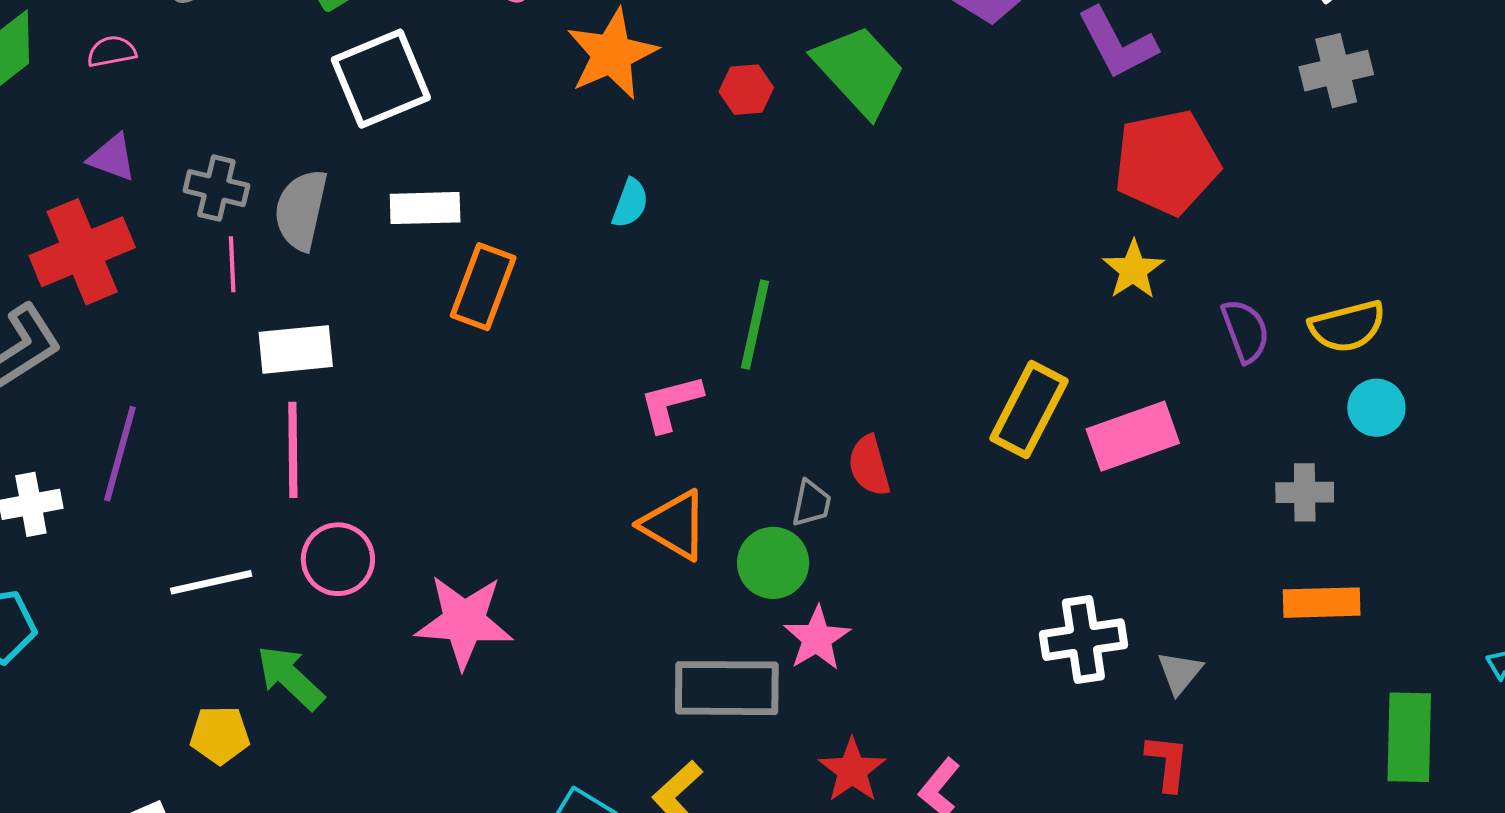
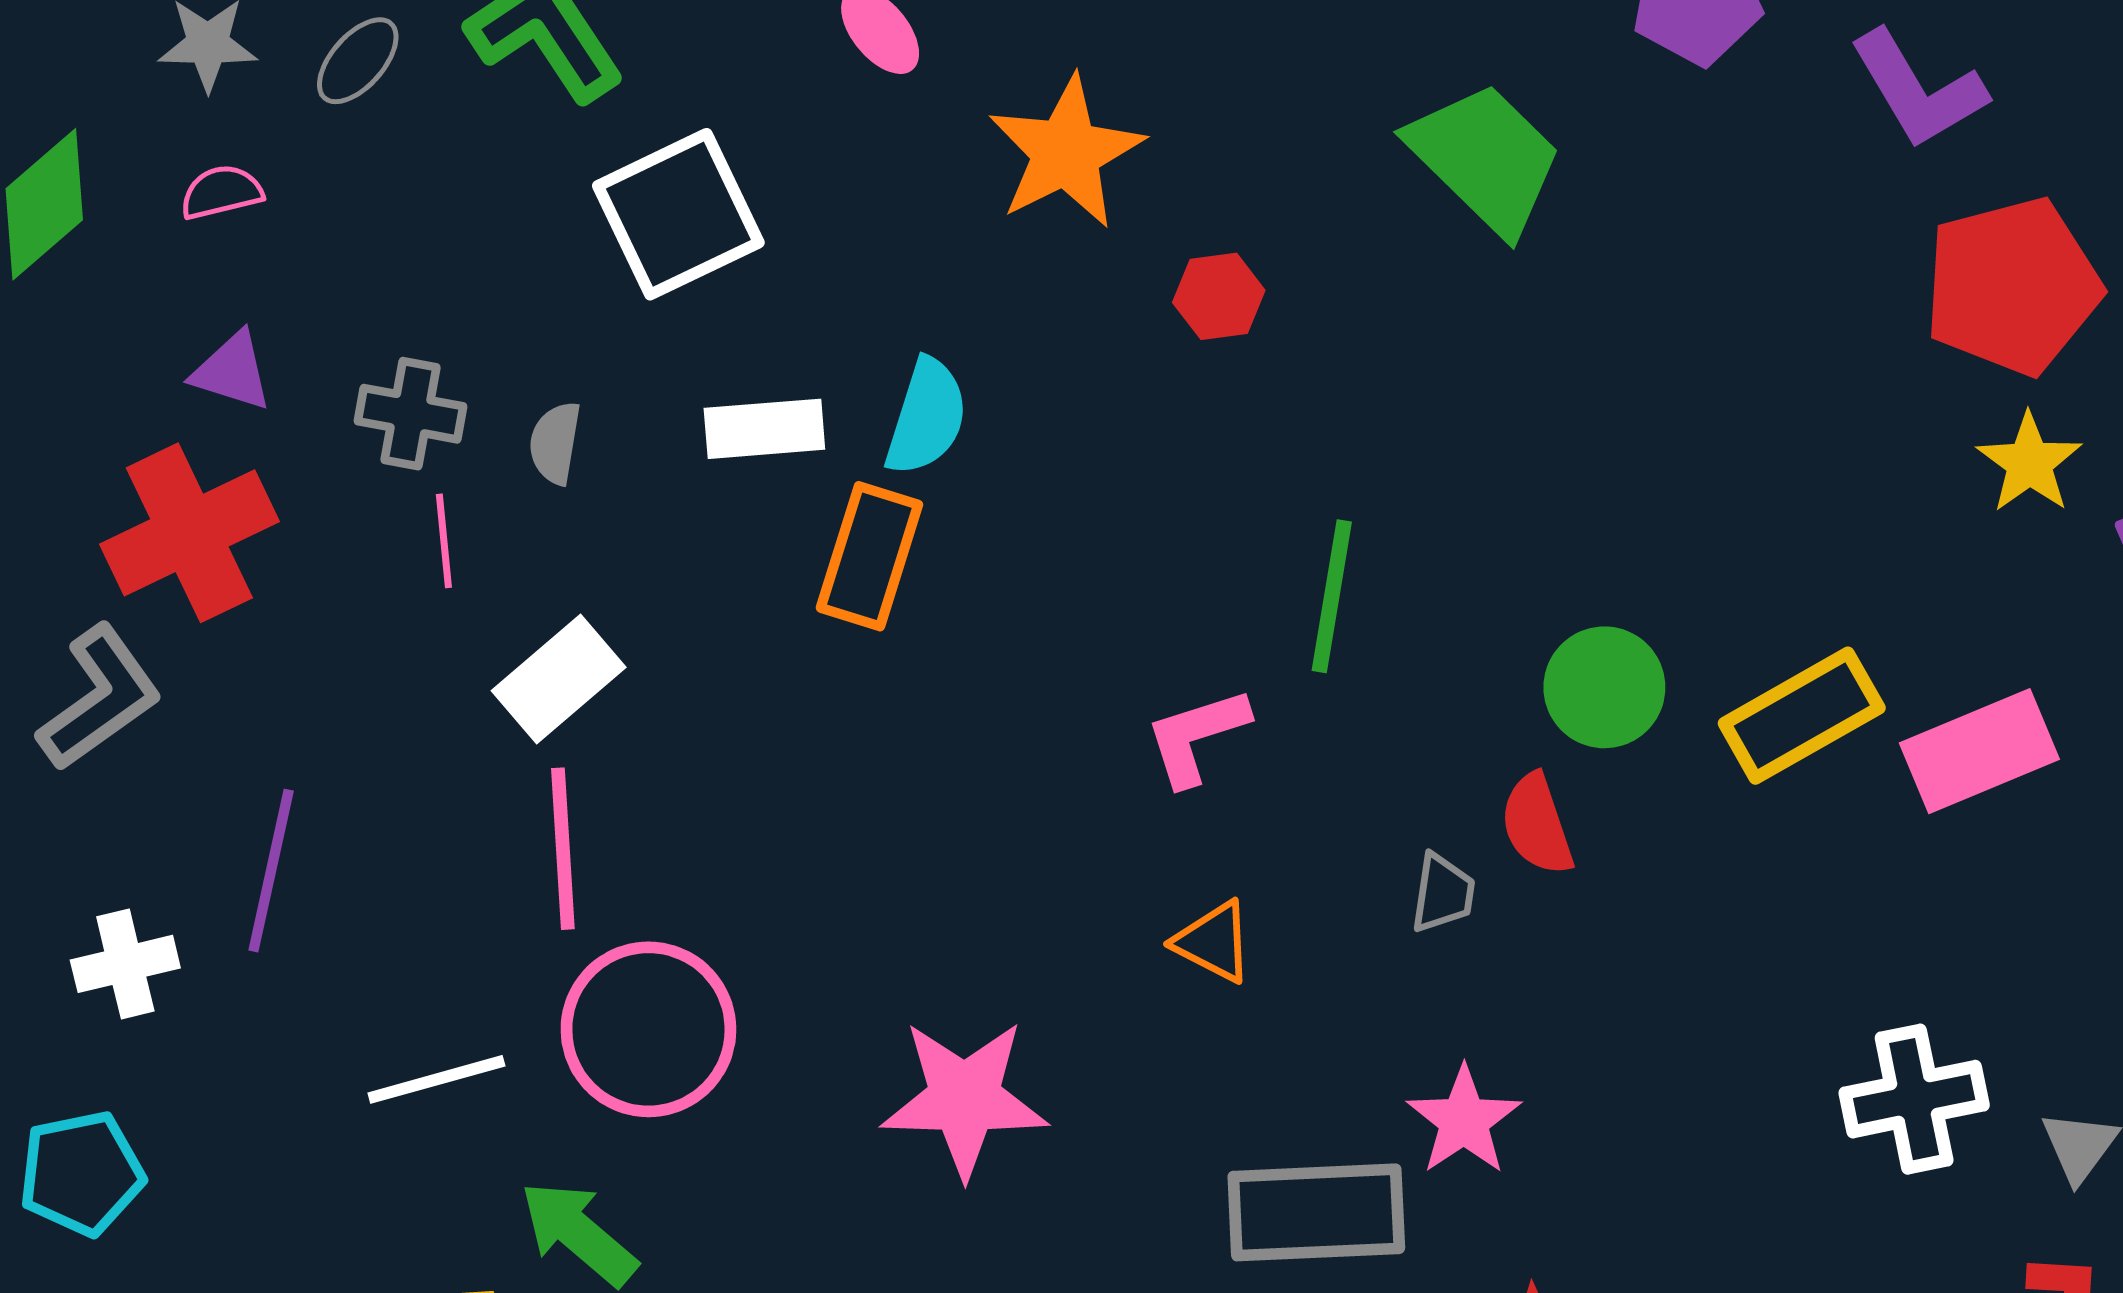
red hexagon: (746, 90) -> (1219, 296), moved
cyan semicircle: (630, 203) -> (926, 417), moved, size x1.4
gray semicircle: (301, 210) -> (555, 443), size x0.6
yellow star: (1133, 270) -> (2029, 463), moved
white rectangle: (296, 349) -> (559, 679), turned -32
yellow rectangle: (1029, 410) -> (1802, 716), turned 36
orange triangle: (674, 525) -> (1214, 942), size x0.7
pink circle: (338, 559) -> (648, 1029), size x1.4
green circle: (773, 563) -> (1604, 687), moved
pink star: (464, 621) -> (964, 1098), moved

